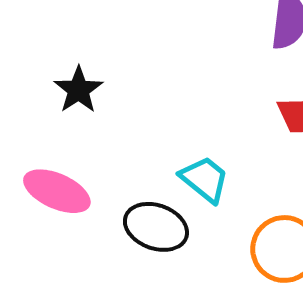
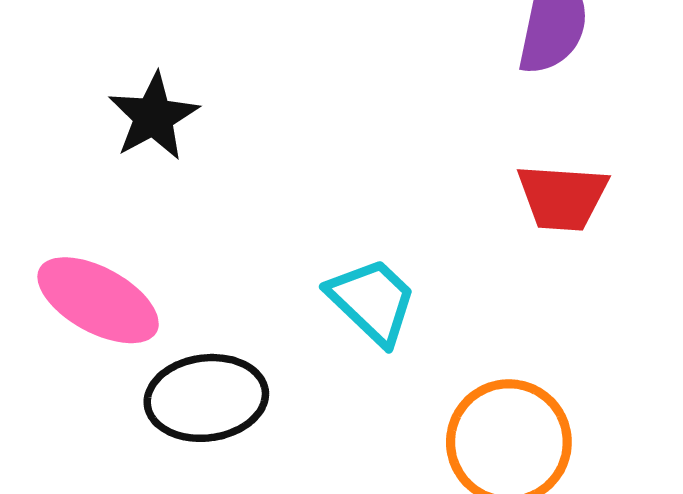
black ellipse: (156, 227) -> (206, 398), moved, turned -32

